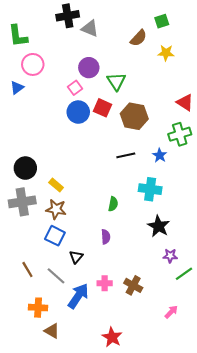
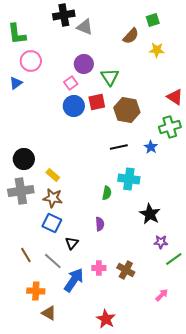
red square: (103, 108) -> (97, 102), turned -36
cyan cross: (150, 189) -> (129, 179), moved

